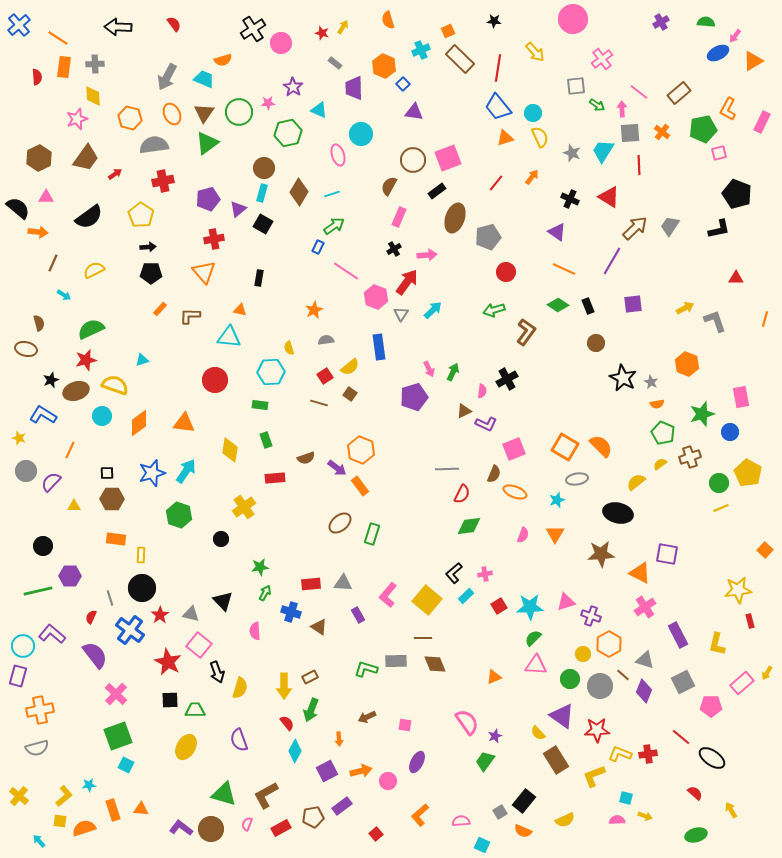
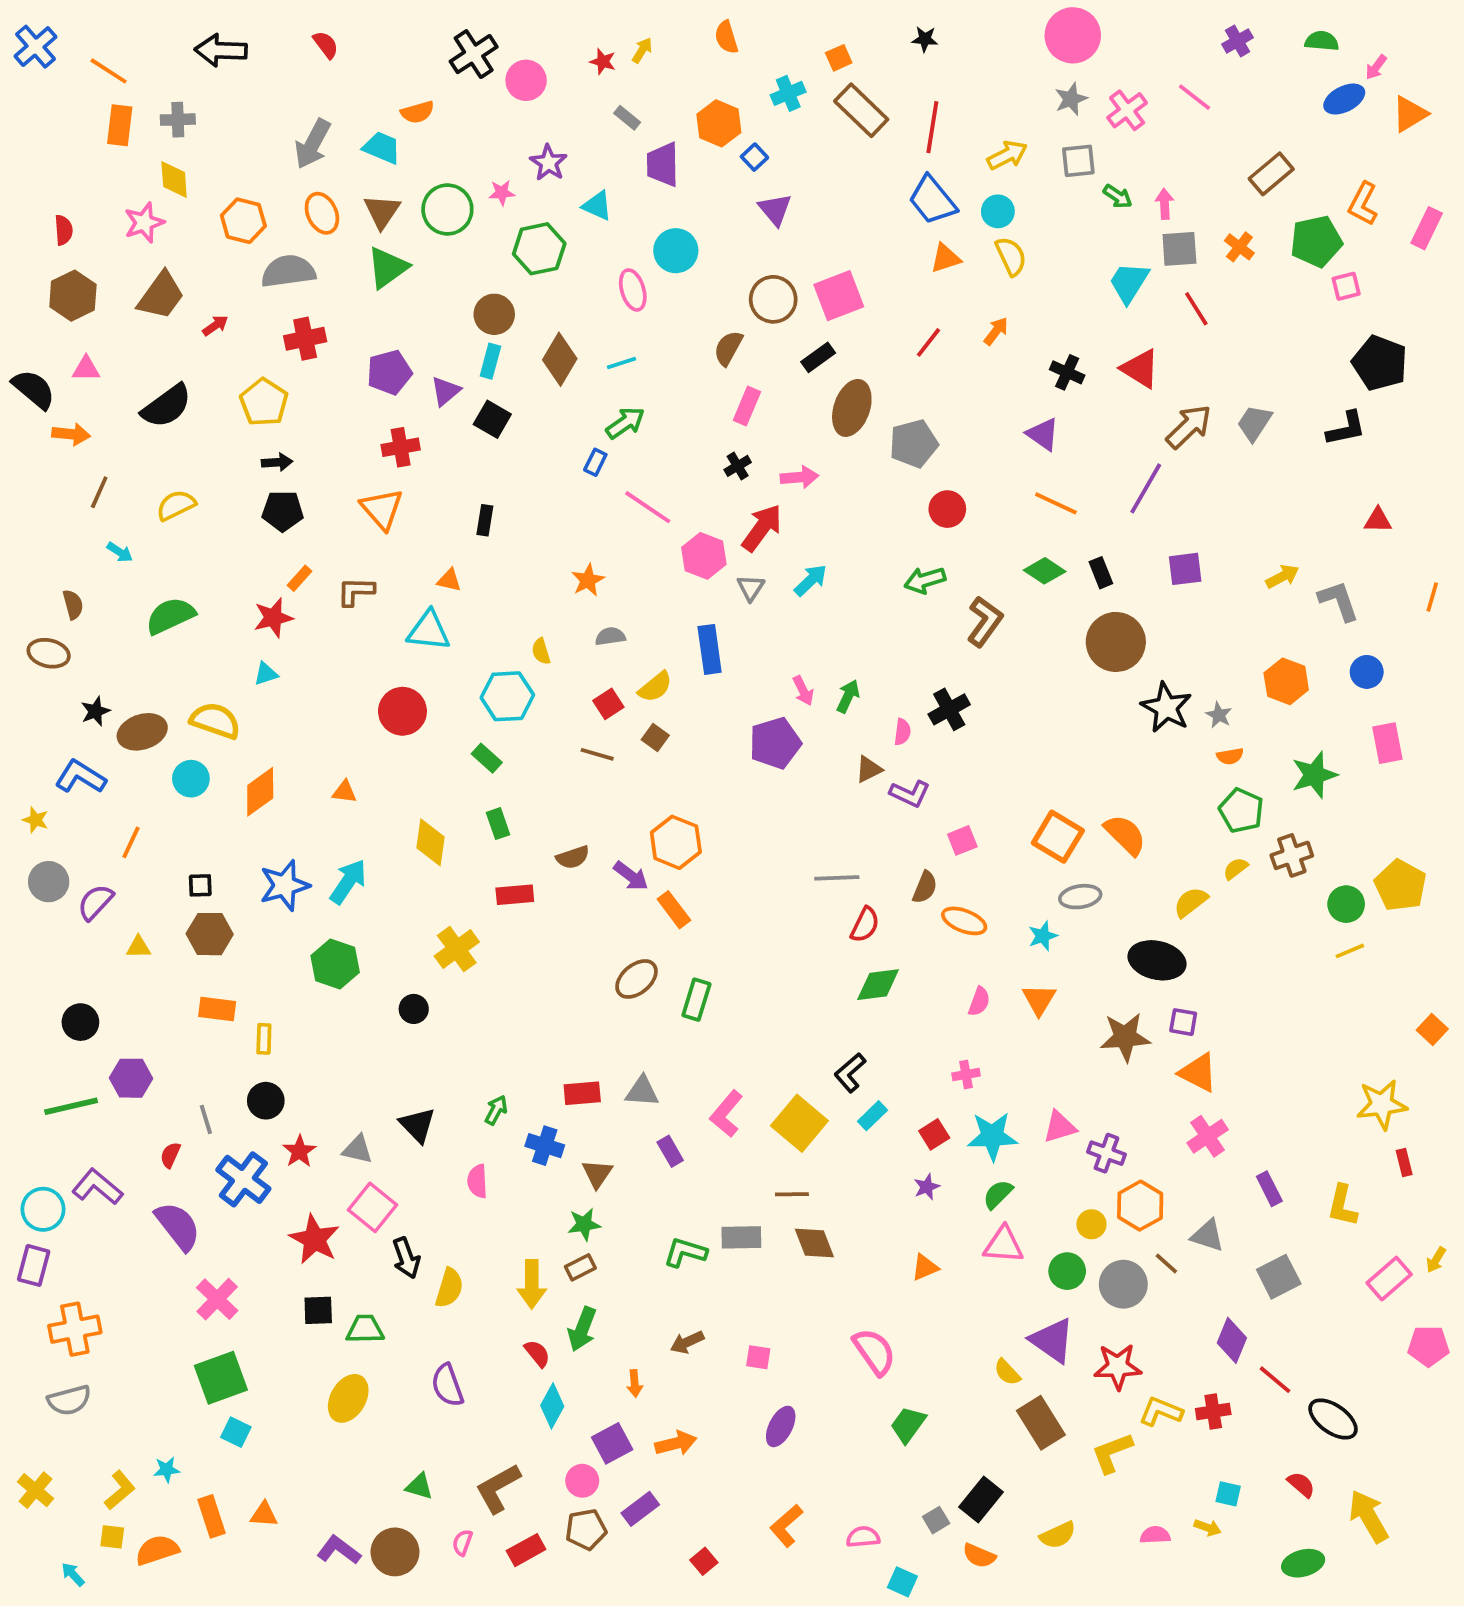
yellow arrow: (535, 52) -> (1007, 155), moved, turned -75
red semicircle: (37, 77) -> (64, 230), moved
pink line: (639, 92) -> (1194, 97), moved
purple triangle: (414, 112) -> (775, 209), turned 42
gray star: (572, 153) -> (1071, 99), moved, turned 30
red line: (639, 165) -> (1196, 309), turned -30
brown circle: (596, 343) -> (1116, 642), size x1.8
red star: (86, 360) -> (273, 618), moved
green rectangle: (260, 405) -> (487, 758), turned 35
orange triangle: (184, 423) -> (344, 792), size x0.6
blue circle: (730, 432) -> (1367, 672), moved
pink square: (514, 449) -> (962, 840), size x0.7
purple square: (667, 554) -> (1183, 1022), moved, size x0.7
green star: (260, 567) -> (584, 1224), moved
pink cross: (485, 574) -> (966, 1074), moved
black circle: (142, 588) -> (266, 1101), size x0.7
brown triangle: (319, 627) -> (597, 1174), turned 30
purple rectangle: (678, 635) -> (1269, 1189), size x0.7
purple diamond: (644, 691) -> (1232, 1340), moved
pink pentagon: (711, 706) -> (1428, 1346), moved
purple star: (495, 736) -> (927, 1187), moved
pink circle: (388, 781) -> (582, 1481), moved
green triangle: (224, 794) -> (419, 1486), size x0.6
cyan square: (626, 798) -> (1228, 1494), moved
yellow arrow: (731, 810) -> (1369, 1516), size x1.8

